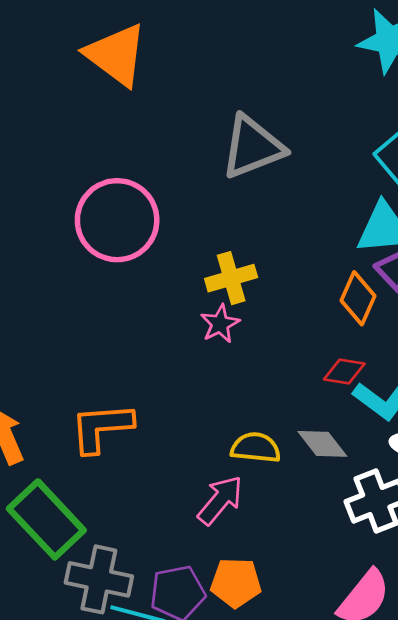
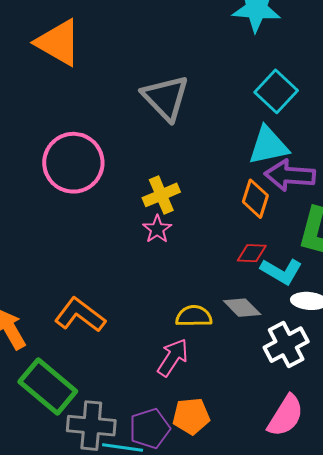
gray triangle: (252, 147) -> (165, 98), turned -46
orange L-shape: (101, 428) -> (80, 315), turned 48

